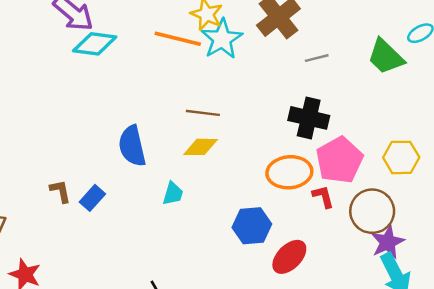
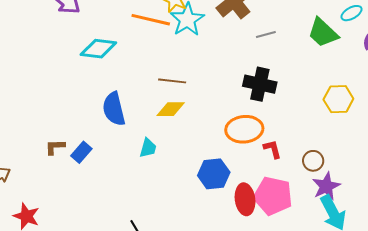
cyan diamond: (95, 44) -> (98, 49), moved
yellow hexagon: (401, 157) -> (338, 99), moved
pink pentagon: (339, 160) -> (273, 196), moved, turned -30
brown L-shape: (60, 191) -> (55, 147), turned -80
brown circle: (372, 211) -> (313, 161), size x0.6
red ellipse: (289, 257) -> (245, 199), turned -52

